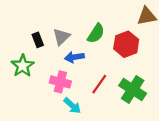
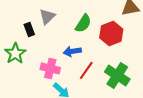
gray triangle: (61, 37) -> (47, 16), moved
blue arrow: (74, 57) -> (72, 51), moved

